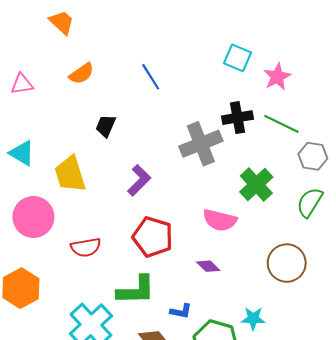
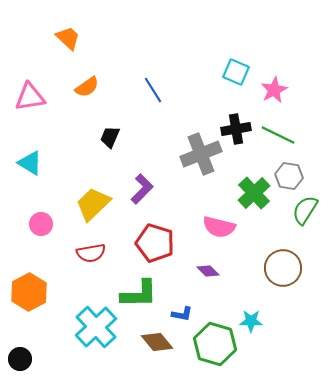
pink triangle: (22, 84) -> (30, 97), size x1.4
gray hexagon: (313, 156) -> (289, 176), moved
yellow trapezoid: (70, 174) -> (93, 204), moved, turned 63
pink circle: (33, 217) -> (41, 224), size x0.6

